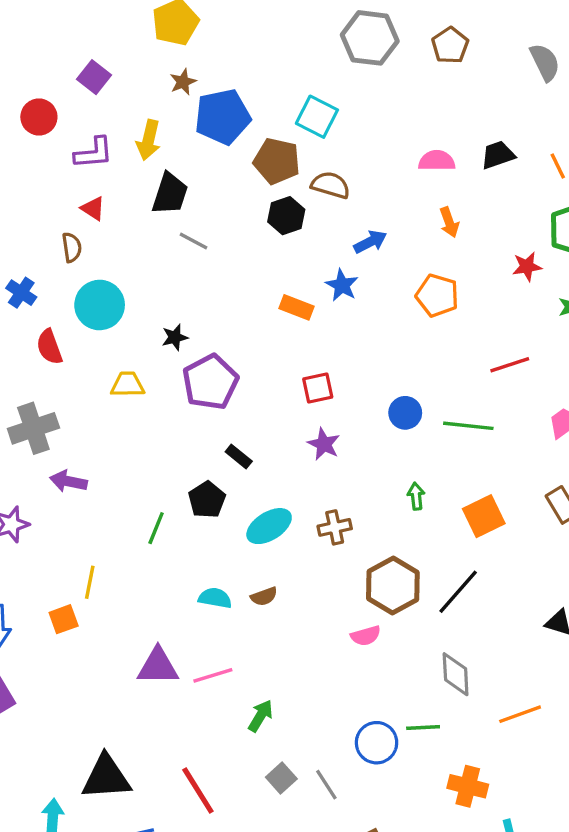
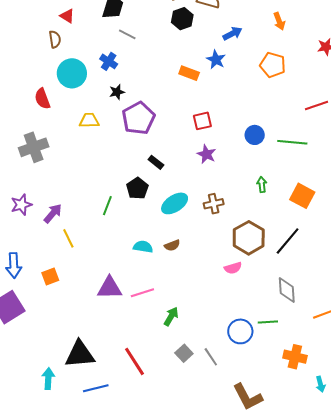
blue cross: (21, 293) -> (109, 61), moved
purple arrow: (68, 481) -> (53, 213), moved, turned 120
orange square: (484, 516) -> (302, 196), turned -35
yellow line: (90, 582) -> (68, 238), turned -36
orange square: (64, 619) -> (50, 276), moved

